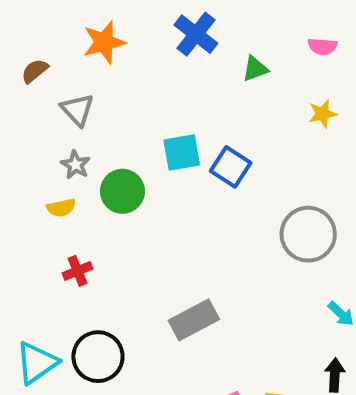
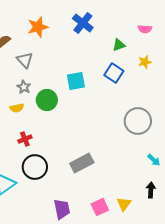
green triangle: (255, 69) -> (119, 45), moved
blue square: (231, 167) -> (114, 73), moved
black circle: (98, 357) -> (35, 167), moved

